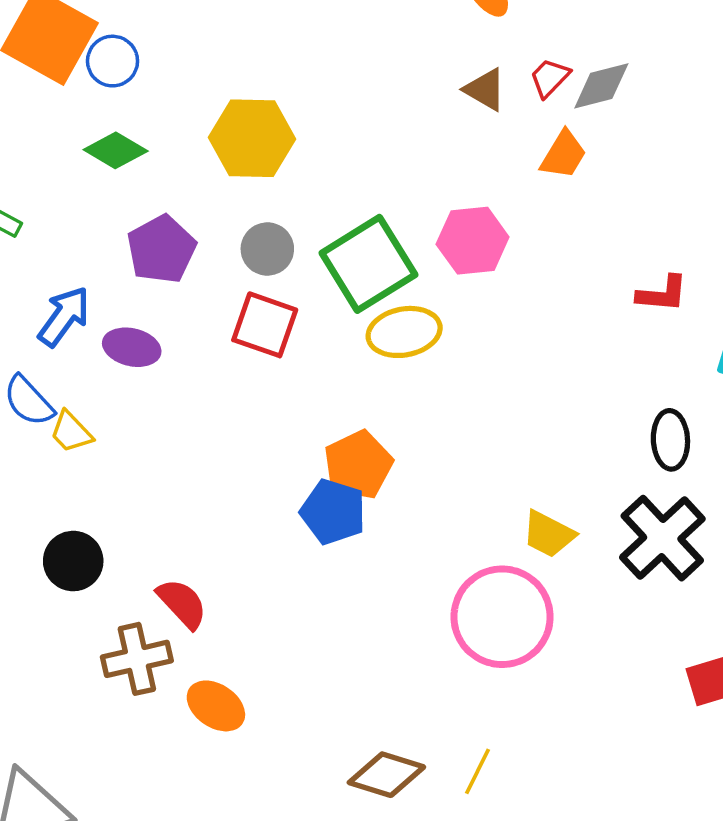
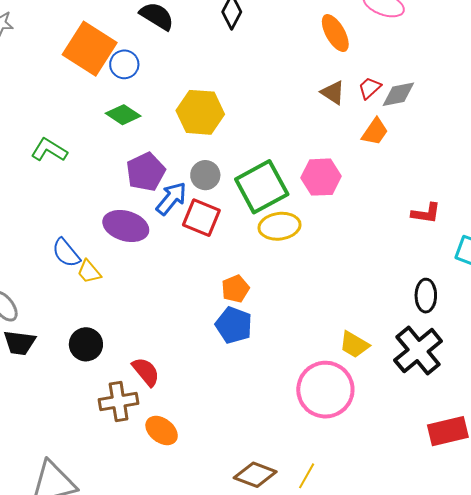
blue arrow: (64, 316) -> (171, 198), moved
purple ellipse: (132, 347) -> (126, 226), size x1.4
orange pentagon: (358, 465) -> (235, 289), moved, size x0.7

